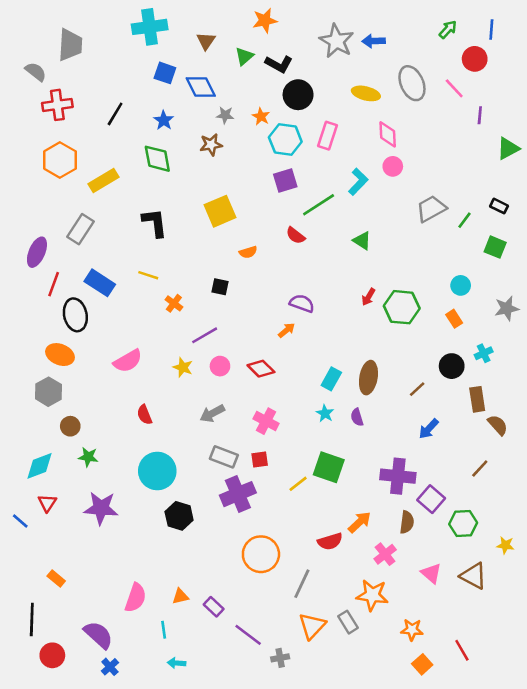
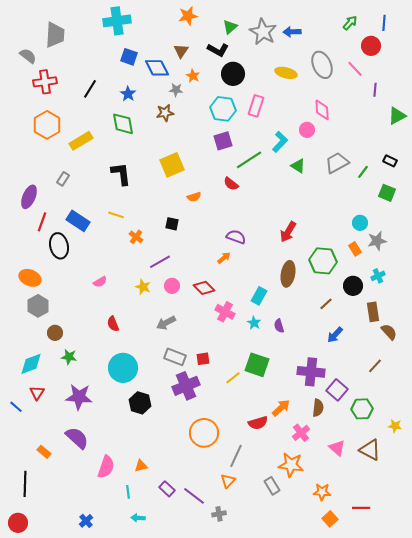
orange star: (265, 20) -> (188, 16), moved
brown triangle: (206, 41) -> (181, 51), moved
green triangle: (244, 56) -> (230, 27), moved
orange star: (261, 116) -> (193, 76), moved
pink diamond: (388, 134) -> (322, 110), moved
gray rectangle: (80, 229) -> (63, 179), size x0.6
green triangle: (362, 241) -> (298, 166), moved
red arrow: (368, 297) -> (288, 232), size x1.5
green hexagon: (402, 307) -> (323, 261), moved
gray star: (507, 308) -> (377, 241), moved
orange ellipse: (60, 355) -> (30, 278), moved
pink semicircle: (128, 361) -> (100, 282), size x0.6
brown ellipse: (368, 378) -> (288, 274), moved
pink cross: (266, 421) -> (225, 312), moved
purple rectangle: (214, 607) -> (167, 489), moved
orange triangle: (312, 626) -> (228, 481), moved, size x0.7
purple semicircle: (98, 635) -> (77, 438), moved
red line: (462, 650) -> (361, 508), turned -60
red circle: (52, 655) -> (18, 523), moved

